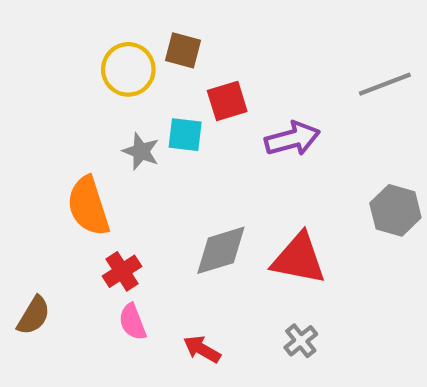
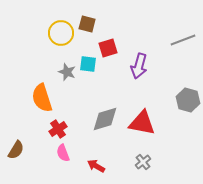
purple arrow: (292, 139) -> (139, 66), turned 120

